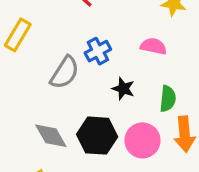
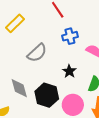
blue cross: (98, 51) -> (70, 36), moved

